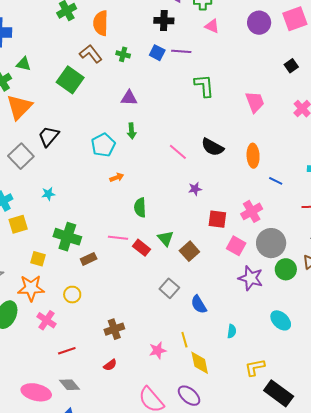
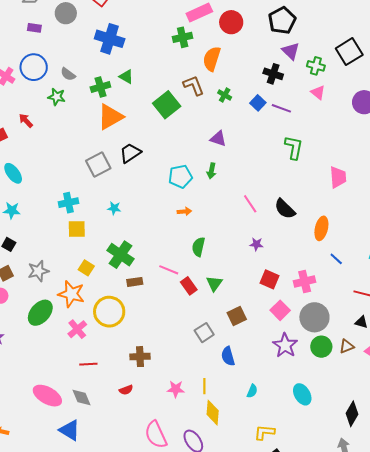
brown square: (189, 251) -> (237, 316), moved
yellow circle: (72, 295) -> (109, 312), size x1.8

